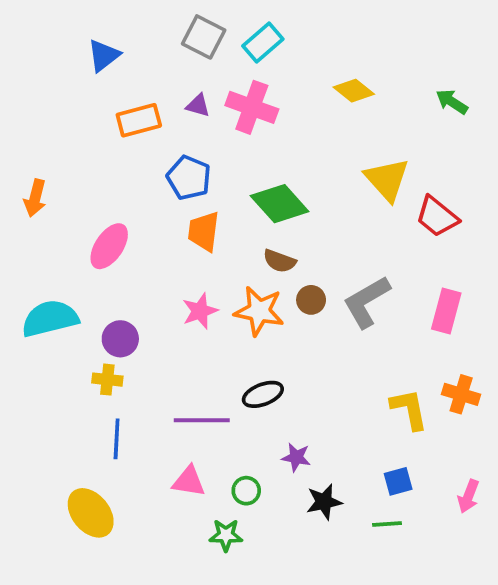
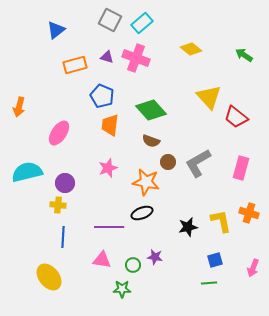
orange star: (259, 311) -> (146, 182), moved
purple star: (296, 457) -> (155, 257), moved
black star: (324, 502) -> (188, 227), moved

